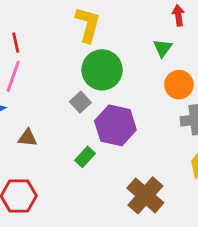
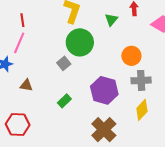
green triangle: (163, 48) -> (111, 20), moved
purple hexagon: (115, 125) -> (104, 90), moved

